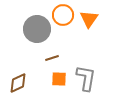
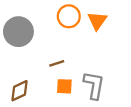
gray circle: (37, 29) -> (18, 32), moved

